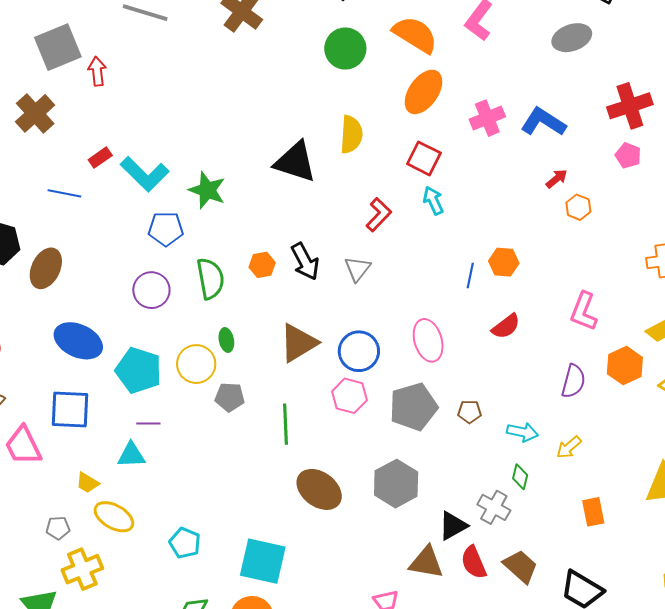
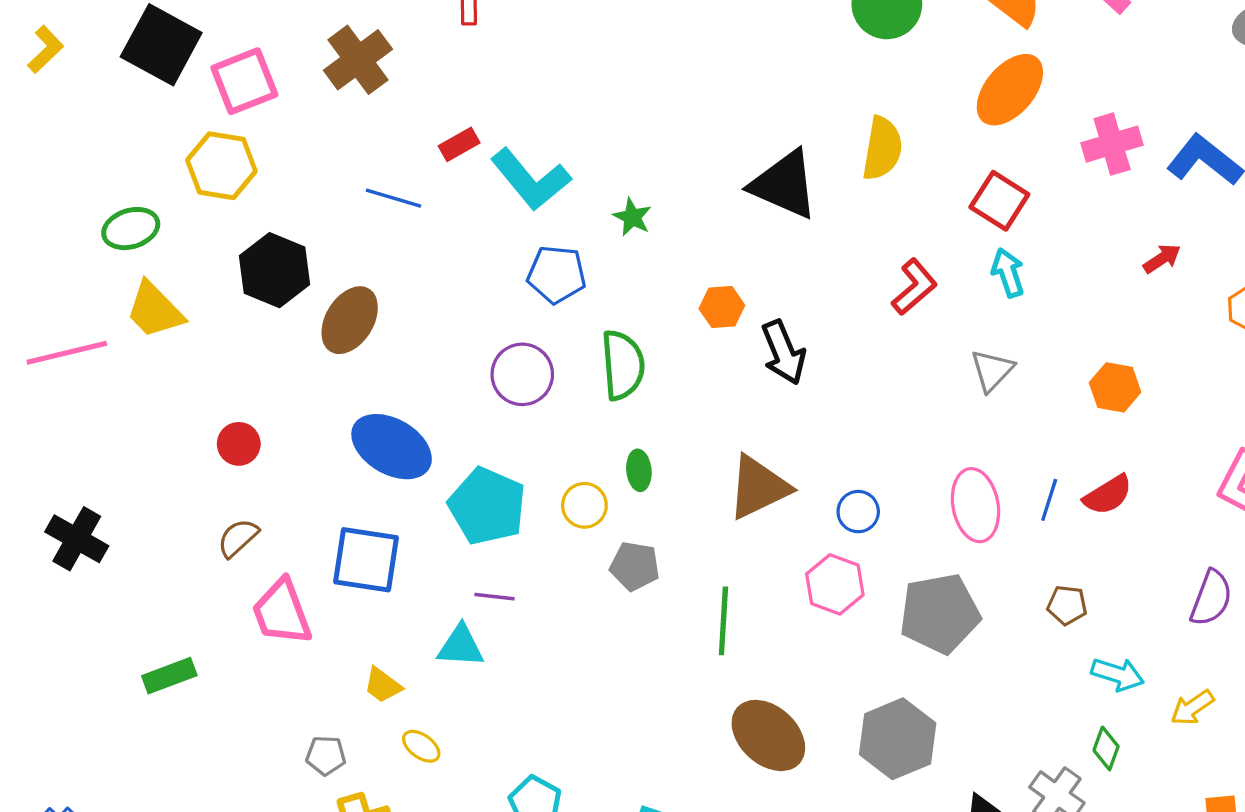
red arrow: (557, 179) -> (1162, 259), moved
green star: (207, 190) -> (632, 217), size x0.6
orange hexagon: (262, 265) -> (722, 307), moved
gray triangle: (357, 269) -> (992, 370), moved
blue line: (470, 275) -> (1049, 500), moved
blue circle: (359, 351) -> (858, 512), size x0.6
yellow circle: (196, 364) -> (584, 505), size x0.7
brown pentagon: (469, 412) -> (1067, 605), moved
yellow ellipse: (114, 517) -> (421, 746), size x0.6

